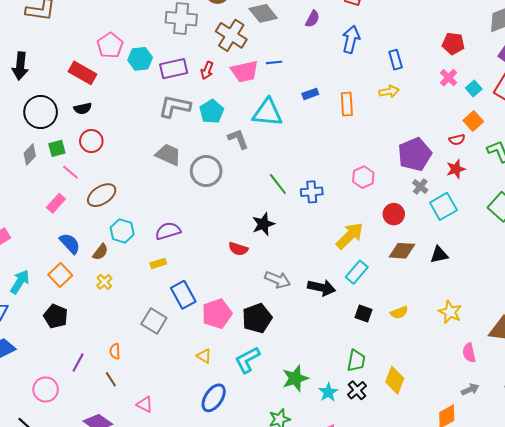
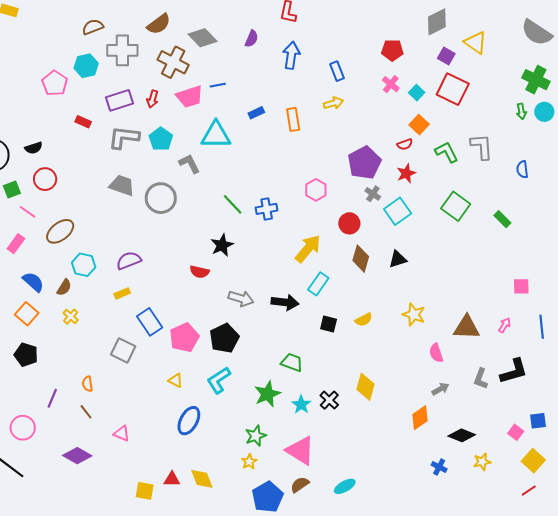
cyan hexagon: (140, 59) -> (86, 66), moved
red rectangle: (83, 73) -> (83, 122), moved, size x0.6
brown diamond: (402, 251) -> (361, 259), turned -72
green trapezoid: (356, 361) -> (292, 362), moved, turned -75

